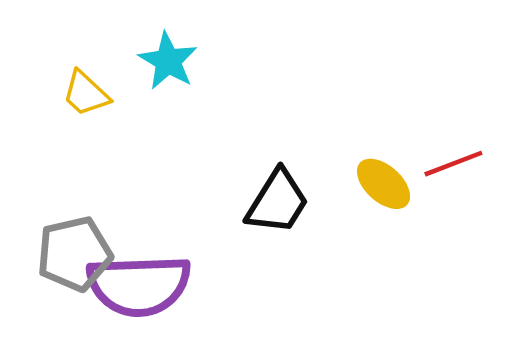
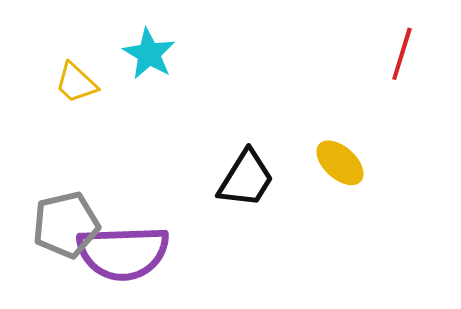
red line: (453, 164) -> (402, 54), moved, turned -52

